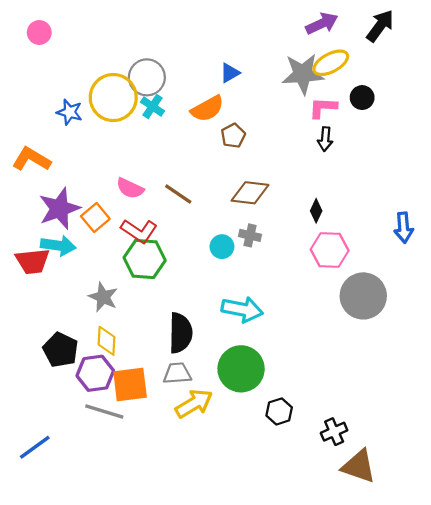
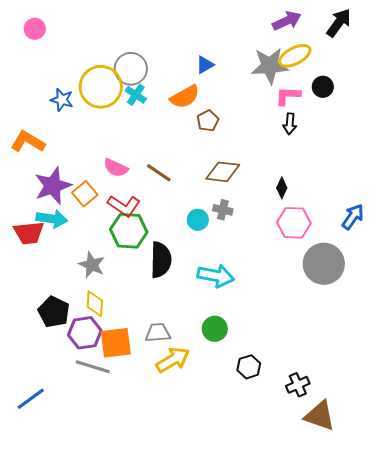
blue arrow: (404, 228) -> (353, 217), moved, turned -140
black semicircle: (180, 333) -> (161, 260), moved
green circle: (241, 369) -> (215, 329), size x0.6

